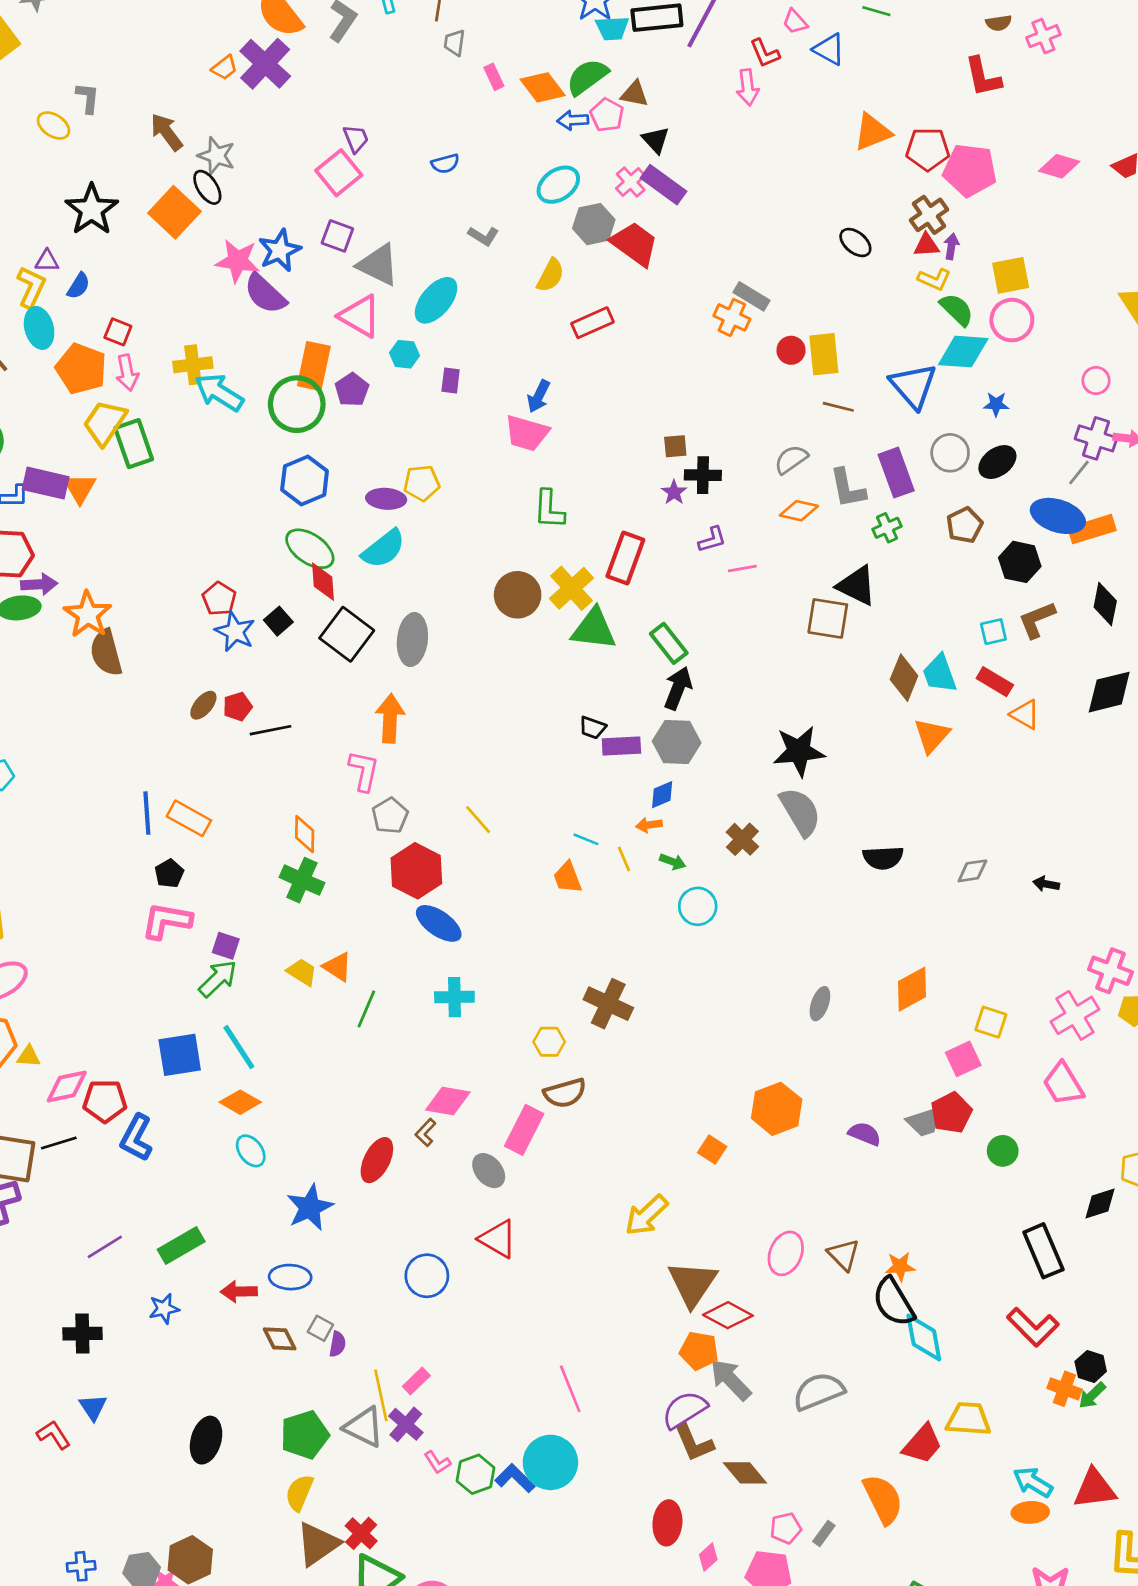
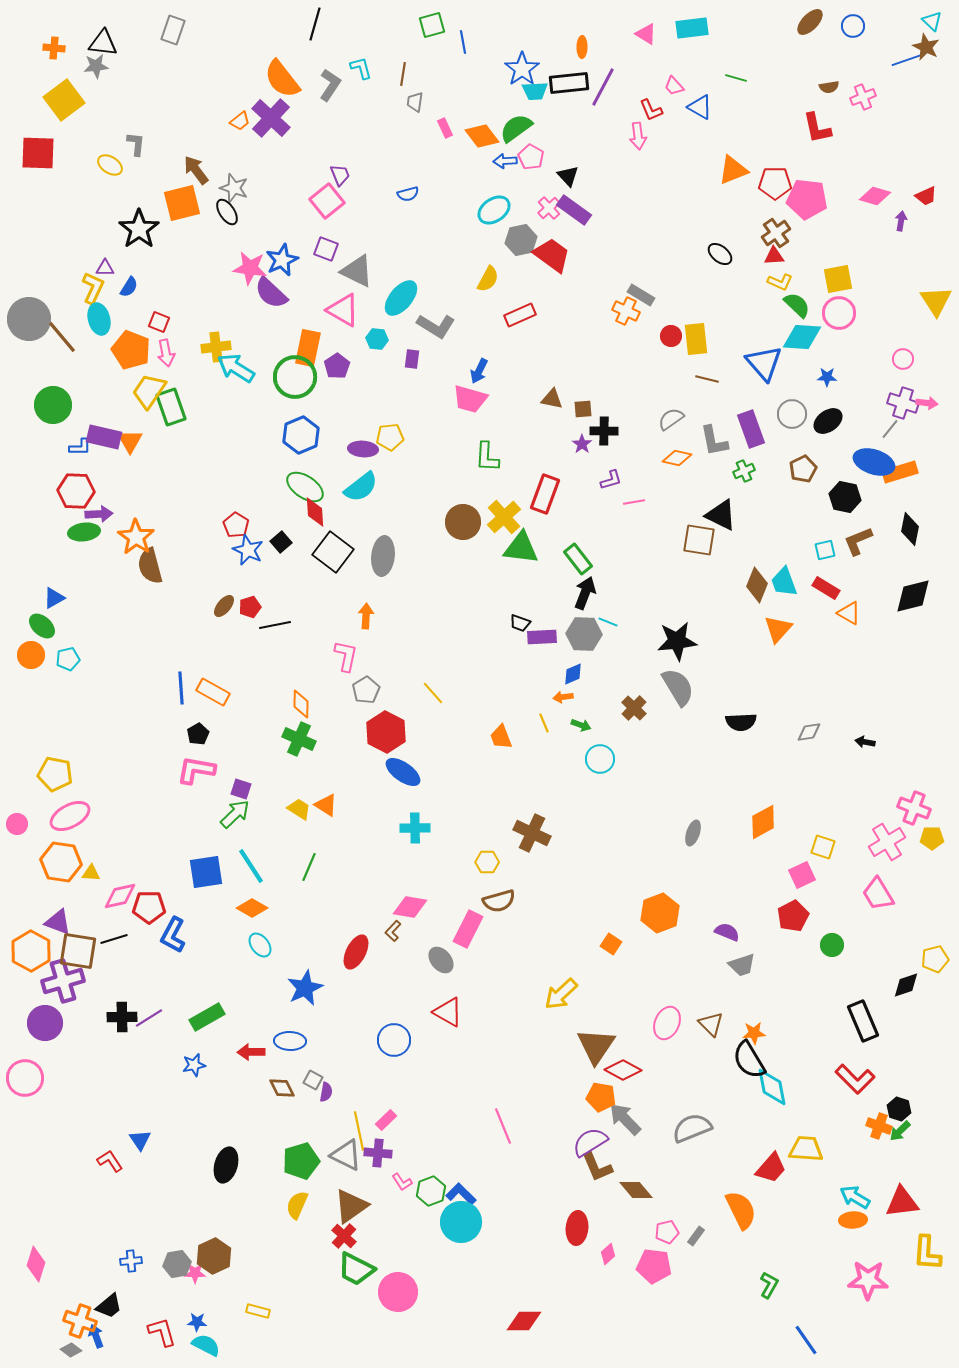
brown triangle: (635, 94) -> (552, 399), moved
orange square: (174, 212) -> (182, 203), moved, turned 33
gray L-shape: (483, 236) -> (436, 326), moved, size x1.6
purple arrow: (951, 246) -> (901, 221), moved
orange arrow: (390, 718) -> (366, 616), size x0.7
cyan line: (586, 839) -> (608, 622), moved
green line: (366, 1009) -> (309, 867), moved
gray trapezoid: (924, 1122) -> (742, 965), moved
black cross: (82, 1334) -> (122, 1017), moved
purple cross: (406, 1424) -> (378, 1153), turned -36
cyan circle: (550, 1462) -> (461, 1222), moved
brown triangle: (318, 1544) -> (351, 1206), moved

